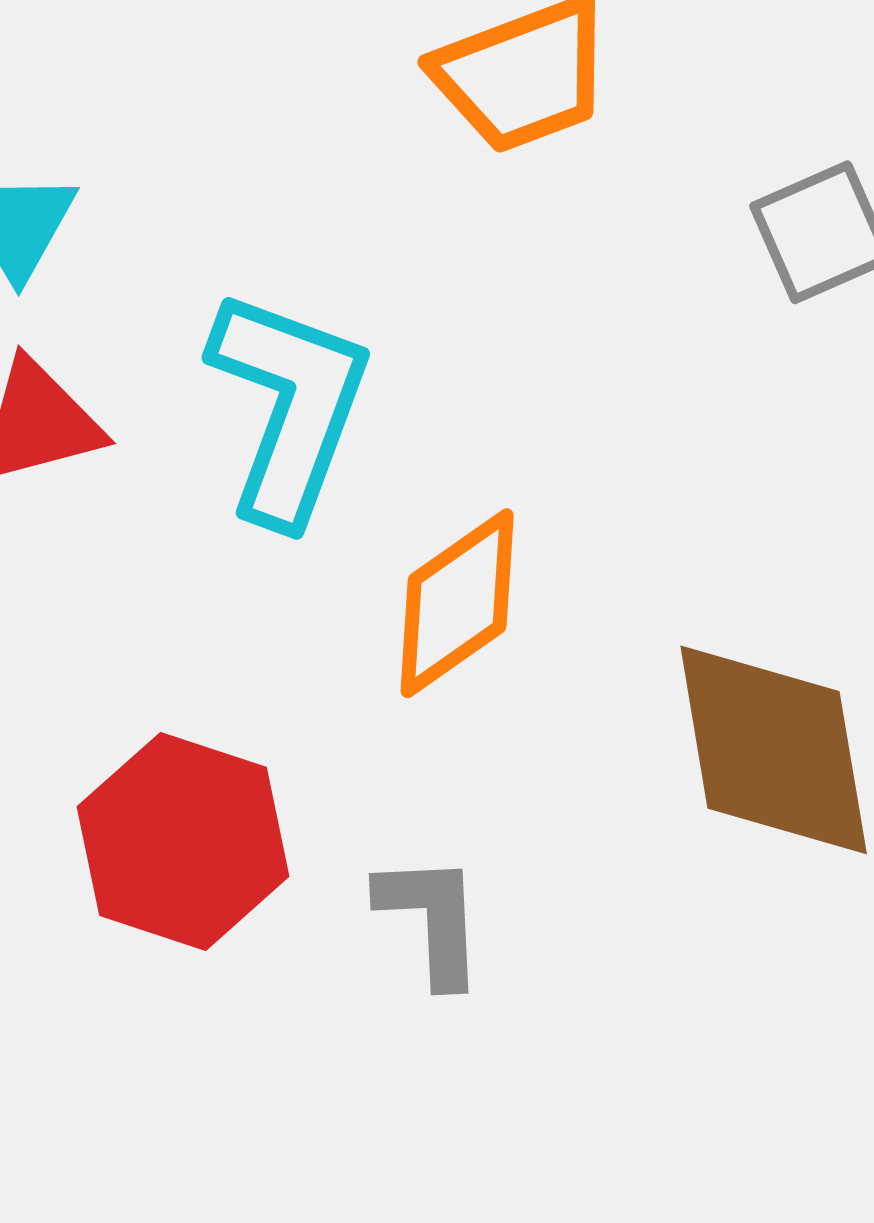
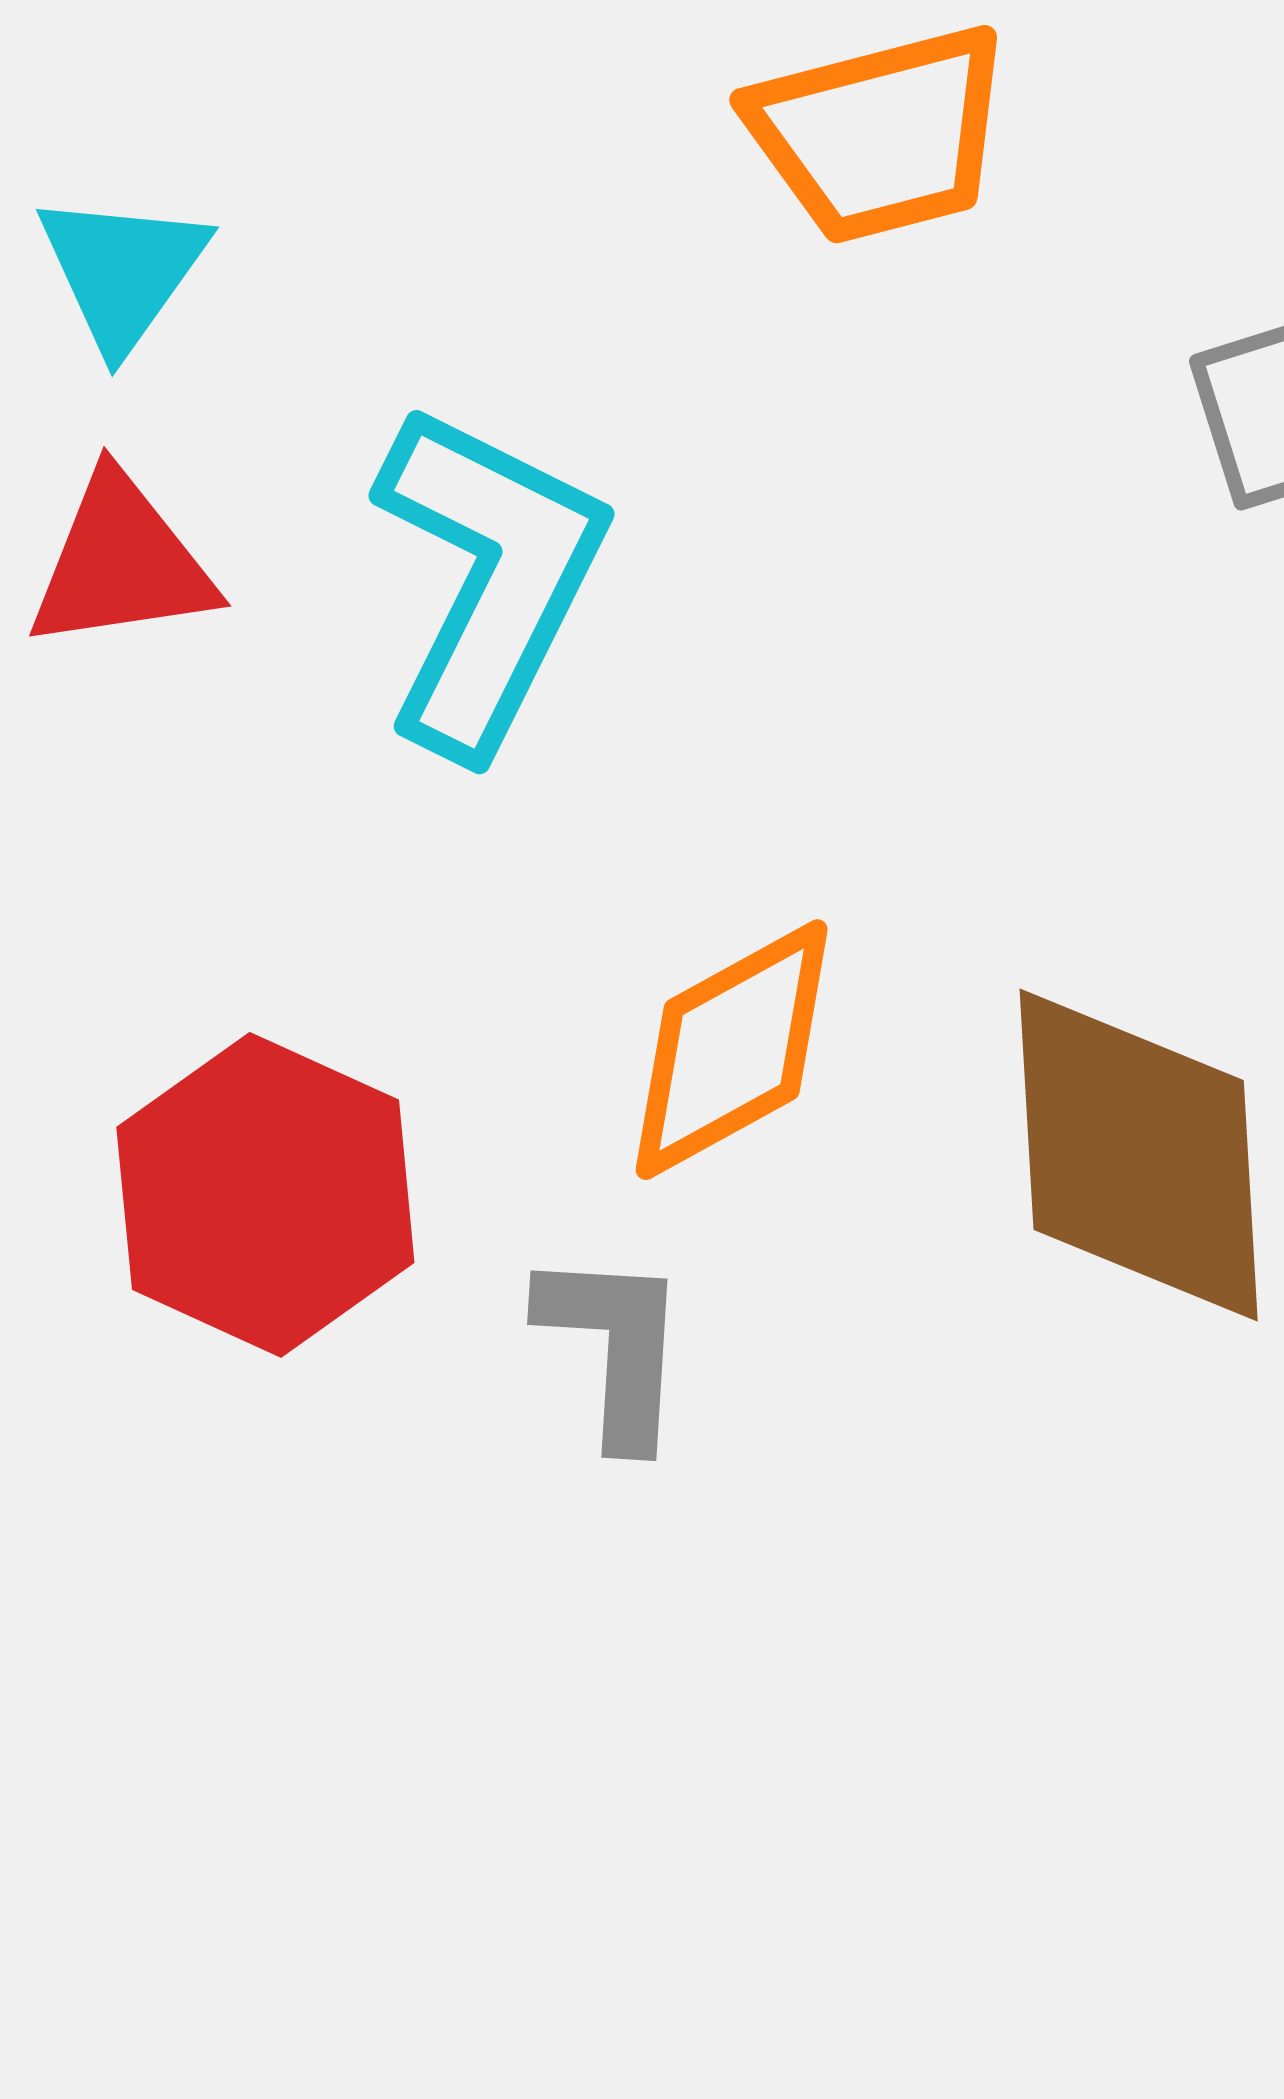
orange diamond: (457, 603) -> (732, 1050), moved

